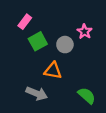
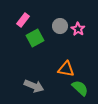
gray circle: (65, 45) -> (60, 26), moved
orange triangle: (53, 71) -> (66, 69), moved

